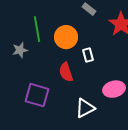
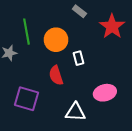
white triangle: (85, 108) -> (75, 112), turned 30

